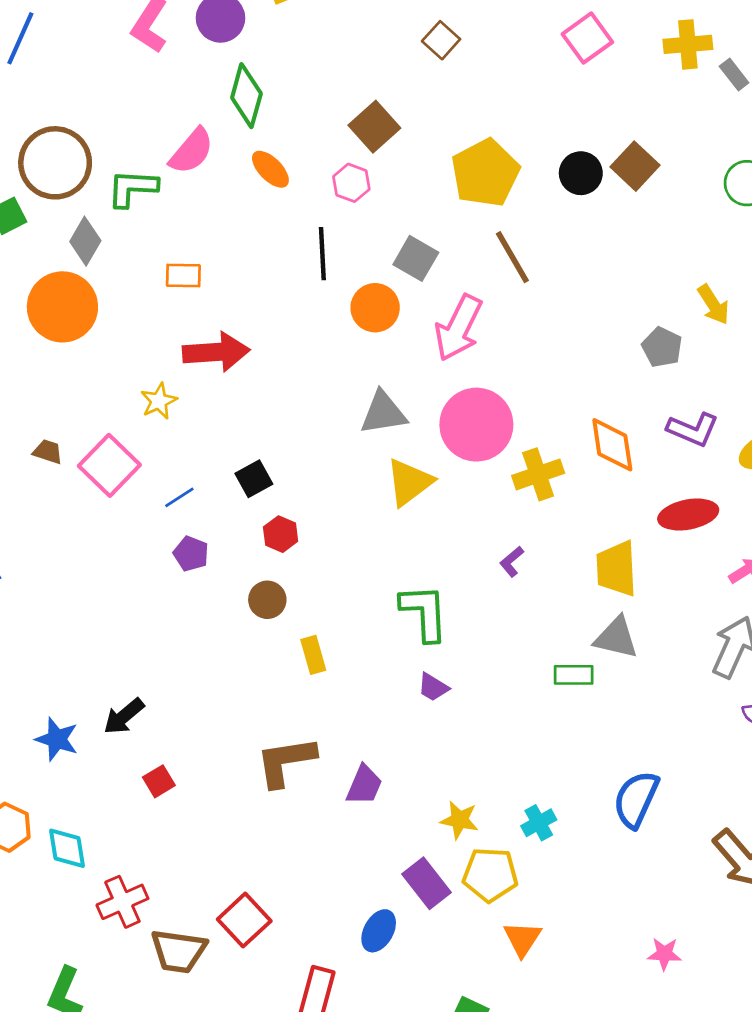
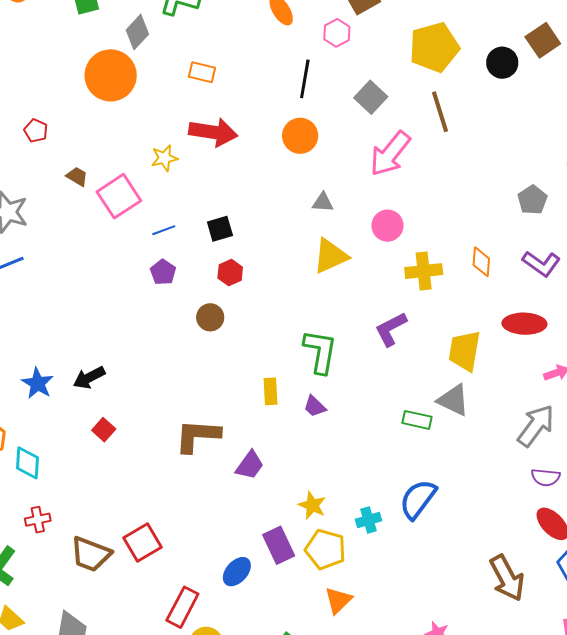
brown square: (635, 166) -> (543, 40), moved
orange circle: (375, 308) -> (300, 136), moved
gray triangle: (383, 413) -> (323, 202), size x0.6
pink circle: (476, 425) -> (387, 226), size x0.6
orange diamond: (612, 445) -> (481, 262), size x0.7
purple L-shape: (512, 562) -> (391, 329), size x1.6
yellow rectangle: (313, 655) -> (271, 391), moved
red square: (159, 781) -> (104, 430), turned -30
blue semicircle: (636, 799) -> (418, 499), moved
red cross: (122, 902) -> (38, 520), moved, size x0.7

